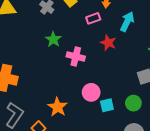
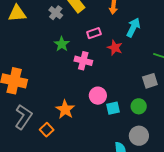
pink rectangle: (93, 18) -> (94, 33), moved

